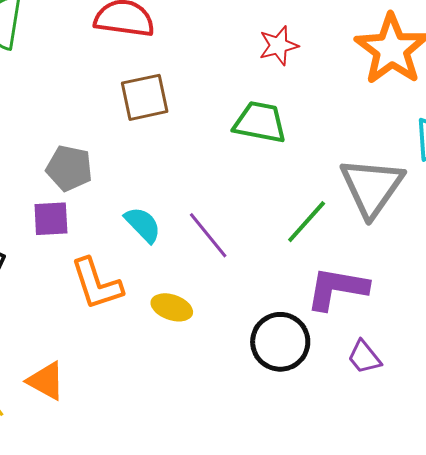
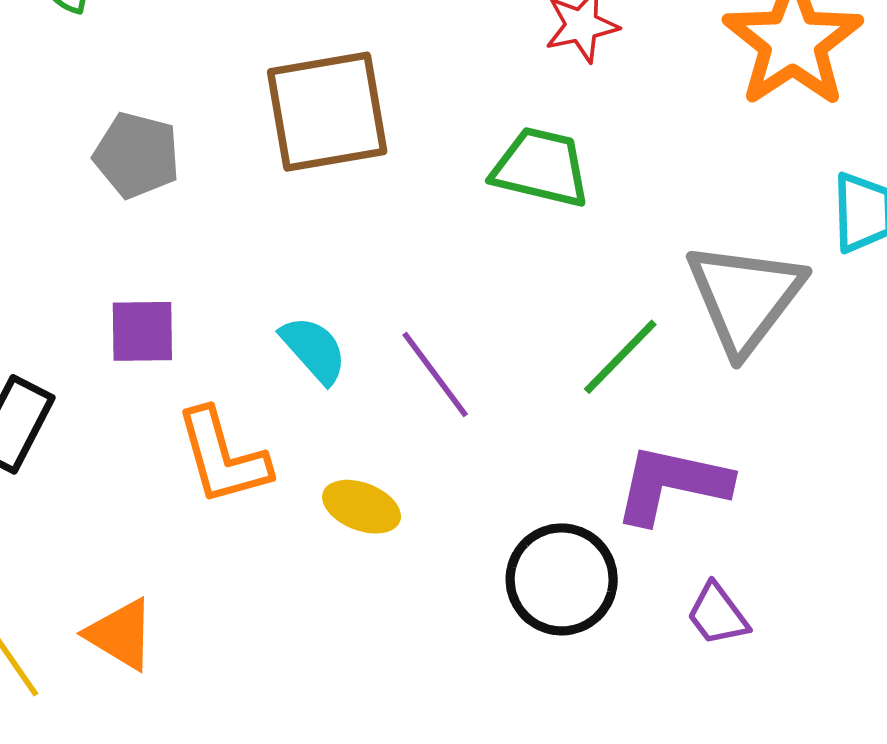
brown square: (145, 97) -> (327, 112), size x1.4
gray pentagon: (69, 168) -> (137, 155), moved

